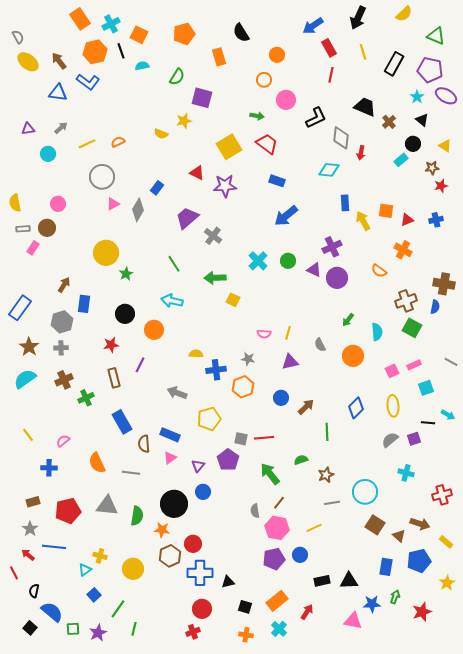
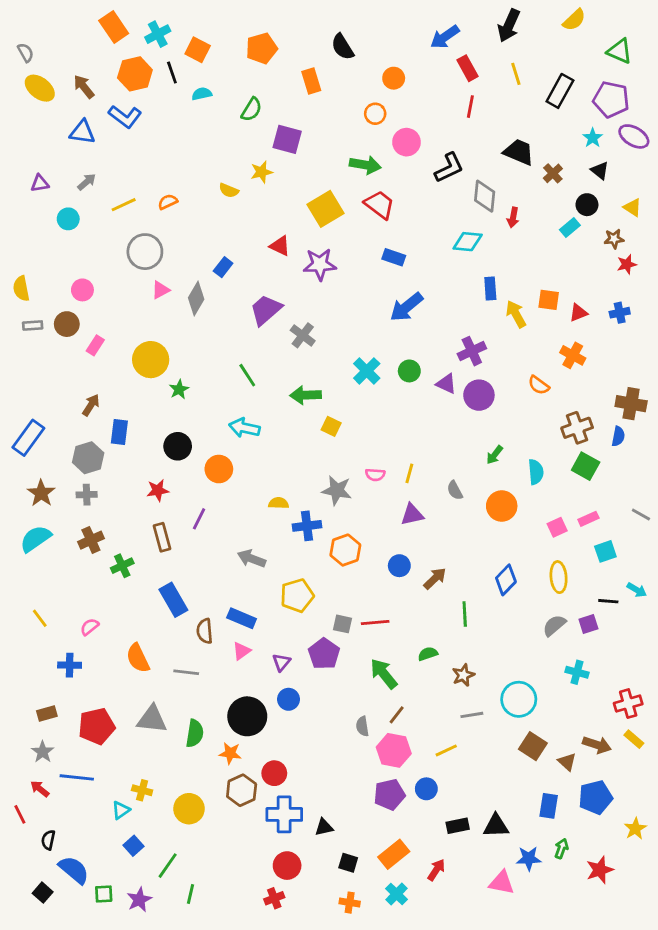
green arrow: (257, 116) -> (365, 165), size x1.5
pink rectangle: (33, 248) -> (95, 345), moved
gray star: (248, 359) -> (337, 490), moved, size x1.5
yellow rectangle: (446, 542) -> (634, 739), moved

